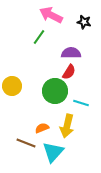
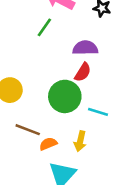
yellow arrow: (67, 126) -> (80, 141), size x0.7
brown line: (26, 143) -> (28, 130), moved

